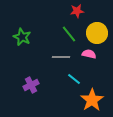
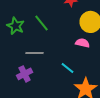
green line: (69, 34) -> (42, 23), moved
gray line: (61, 57) -> (35, 53), moved

